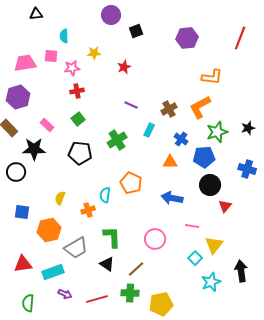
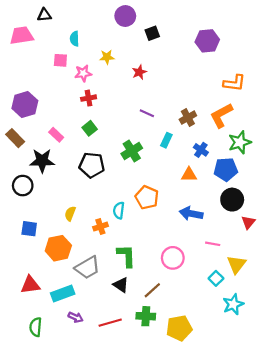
pink trapezoid: (25, 63) -> (22, 35), moved

